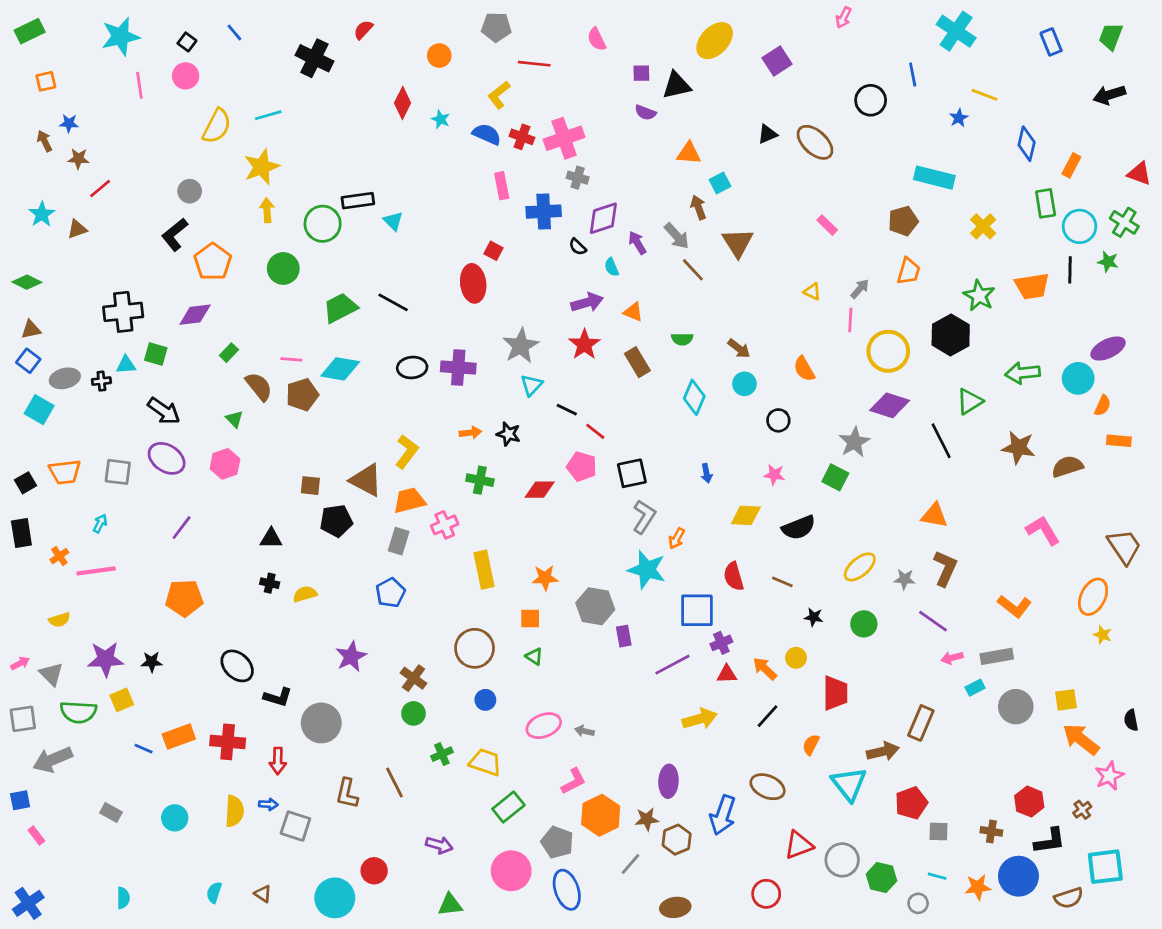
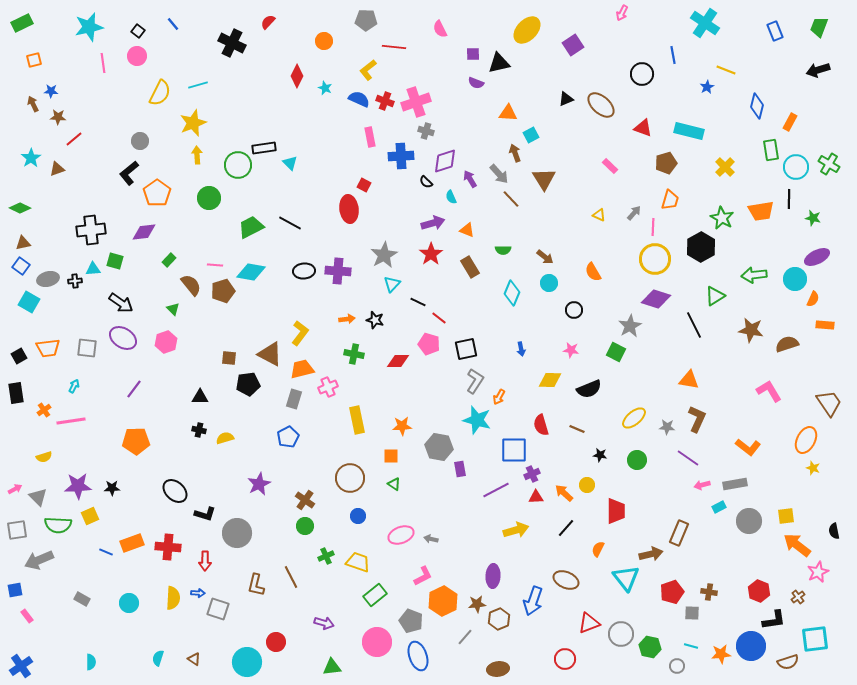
red triangle: (1139, 174) -> (643, 128), moved
green star: (1108, 262) -> (813, 218), moved
pink line: (850, 320) -> (653, 227), moved
brown cross: (991, 831) -> (709, 592), moved

